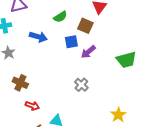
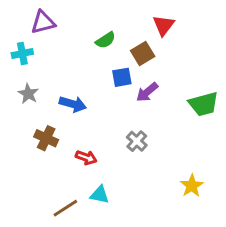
brown square: (85, 26) -> (143, 54), turned 35
blue arrow: (38, 37) -> (73, 104), moved
red arrow: (32, 106) -> (86, 158), moved

